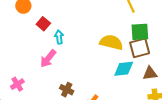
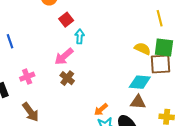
yellow semicircle: (111, 42) -> (143, 49), moved, size x0.7
brown triangle: (150, 73) -> (138, 102), moved
brown cross: (67, 90) -> (67, 78), moved

